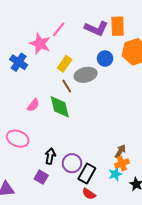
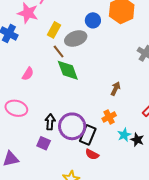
green diamond: (60, 107) -> (68, 70), moved
brown arrow: (120, 151) -> (116, 89), moved
purple circle: (72, 163) -> (72, 126), size x1.4
orange cross: (122, 164) -> (109, 117), moved
cyan star: (115, 174) -> (124, 135), moved

